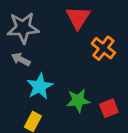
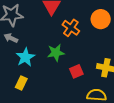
green star: (78, 100) -> (56, 53), moved

